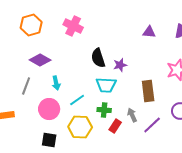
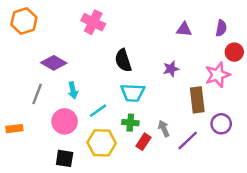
orange hexagon: (31, 25) -> (24, 21), moved
purple star: (120, 65) -> (171, 69), moved
brown rectangle: (148, 91) -> (197, 100), moved

